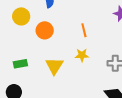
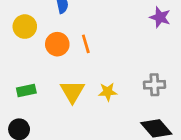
orange line: (84, 30) -> (86, 44), moved
yellow star: (82, 55) -> (108, 92), moved

